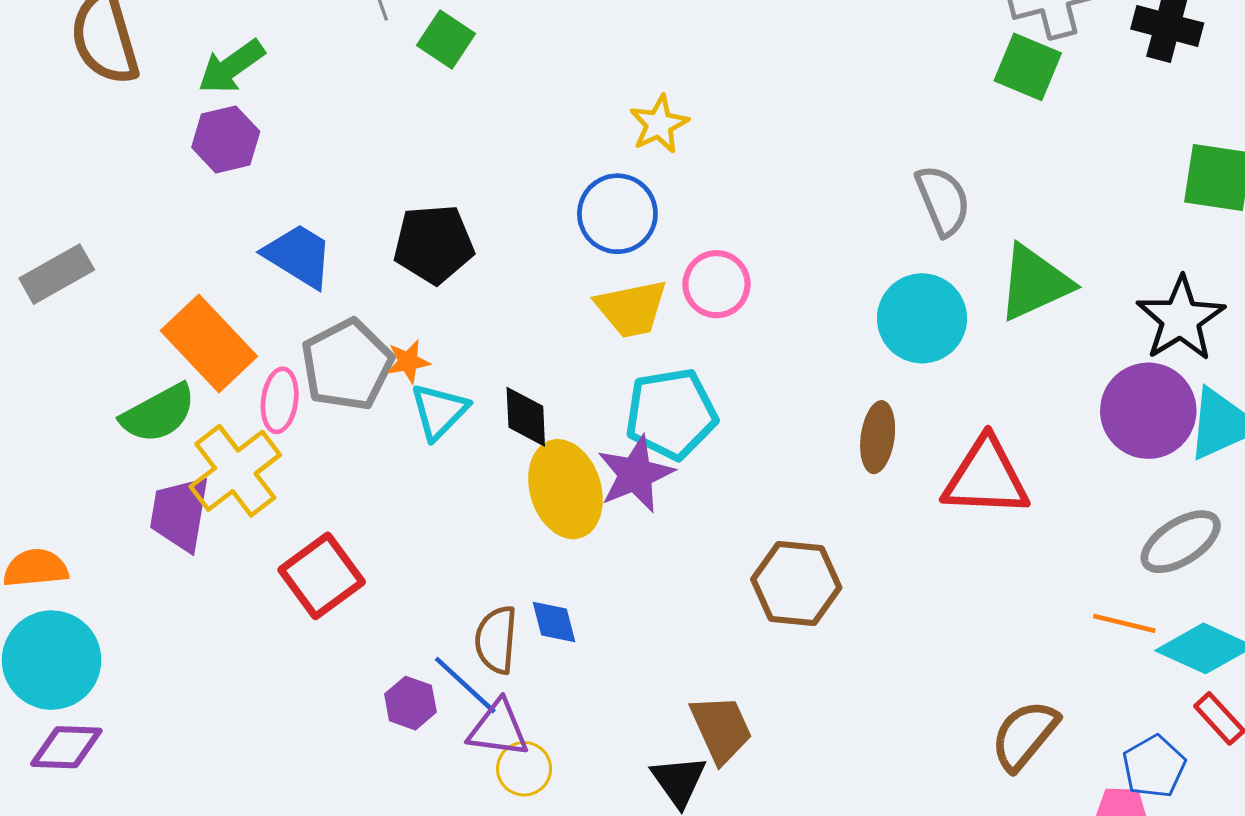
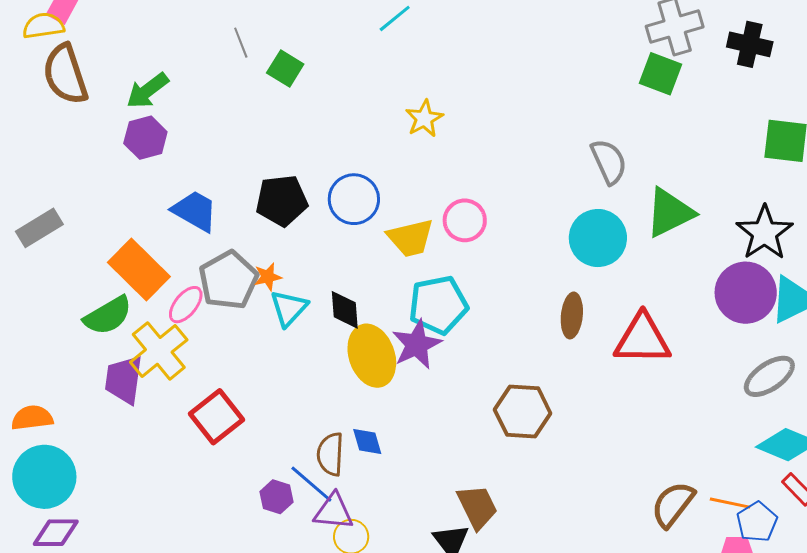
blue circle: (617, 214) -> (354, 199), moved
pink ellipse: (280, 400) -> (186, 305), turned 33
orange line: (1124, 623) -> (730, 503), moved

